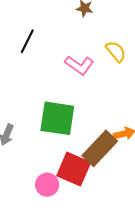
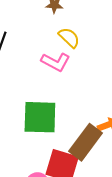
yellow semicircle: (116, 51) -> (69, 38), moved

